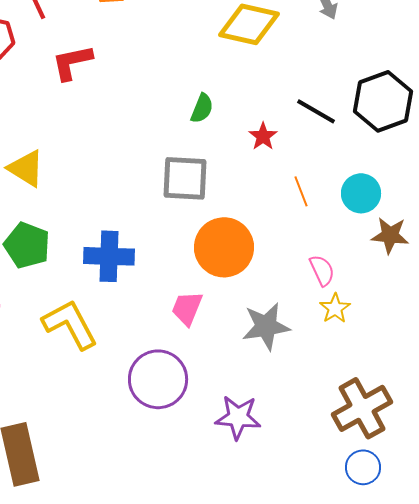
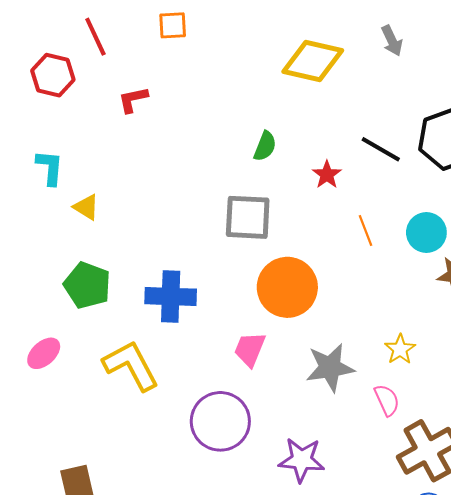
red L-shape: (72, 62) -> (133, 99), size x0.7
yellow triangle: (26, 168) -> (86, 207), size x0.7
pink semicircle: (322, 270) -> (387, 400), moved

